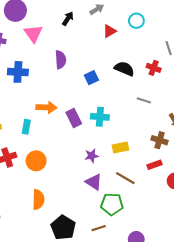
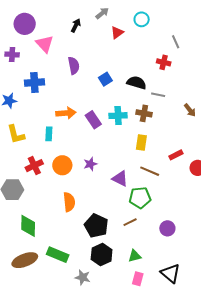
black semicircle: (124, 69) -> (137, 83), moved
brown cross: (160, 140) -> (144, 113), moved
yellow rectangle: (120, 148) -> (141, 143), turned -63
purple star: (92, 156) -> (90, 164), moved

